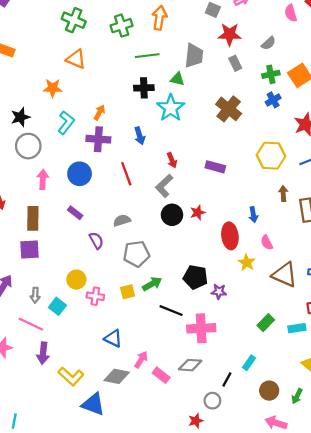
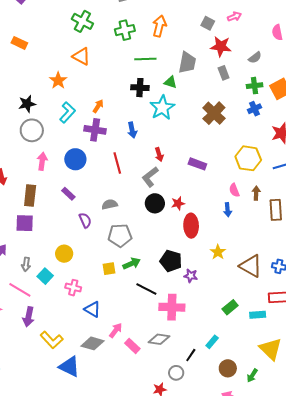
orange star: (53, 88) -> (58, 80), turned 30
red ellipse: (230, 236) -> (191, 226), moved
pink semicircle: (267, 242) -> (234, 190), moved
pink cross: (95, 296) -> (73, 288), moved

